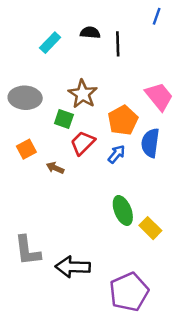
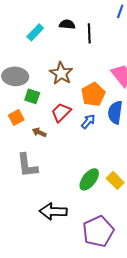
green square: (64, 119) -> (32, 96), moved
green ellipse: (123, 210) -> (89, 179), moved, turned 60
gray L-shape: (28, 251) -> (27, 165), moved

